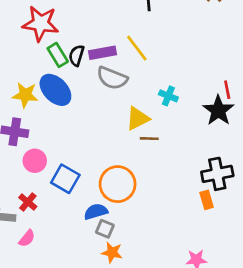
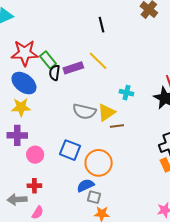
green rectangle: (58, 55) -> (48, 60), moved
gray semicircle: (112, 78) -> (84, 111), moved
blue ellipse: (55, 90) -> (24, 83), moved
blue square: (65, 179) -> (70, 150), moved
red cross: (28, 202) -> (34, 186), turned -32

